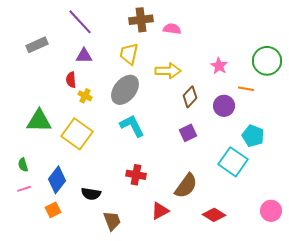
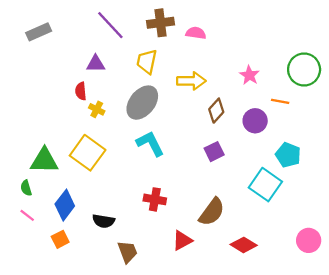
purple line: (80, 22) -> (110, 25), moved
gray rectangle: (37, 45) -> (39, 32), moved
green triangle: (39, 121) -> (44, 161), moved
pink line: (24, 189) -> (27, 215), turned 56

